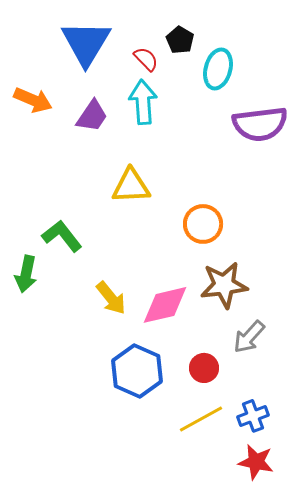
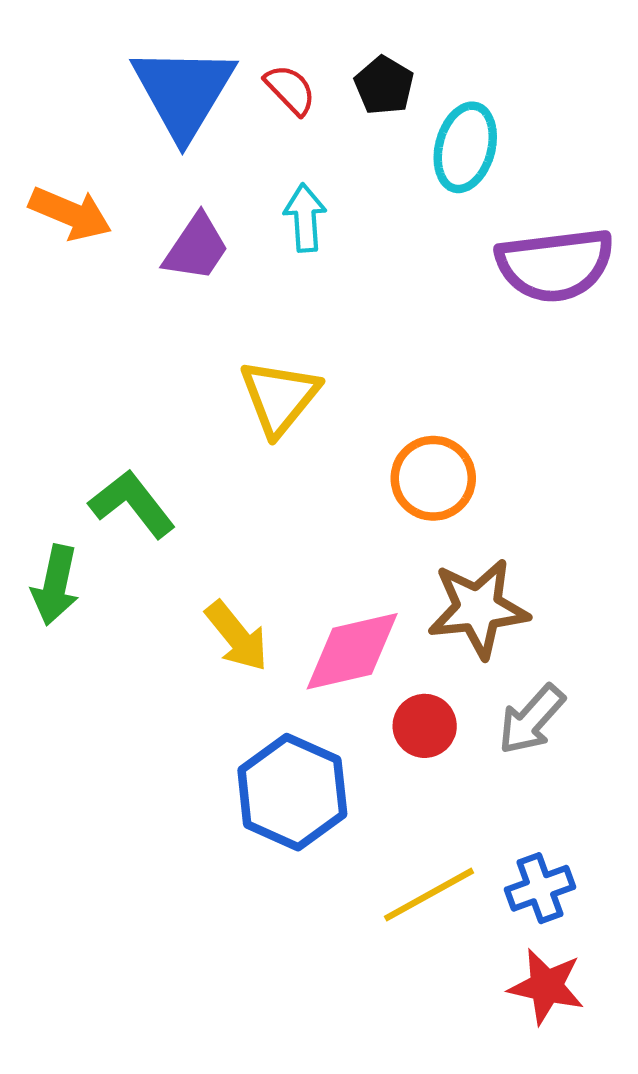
red semicircle: (146, 59) -> (290, 90), moved
cyan arrow: (143, 102) -> (305, 218), size x0.7
yellow triangle: (131, 186) -> (280, 397), turned -48
red circle: (204, 368) -> (425, 726), moved

